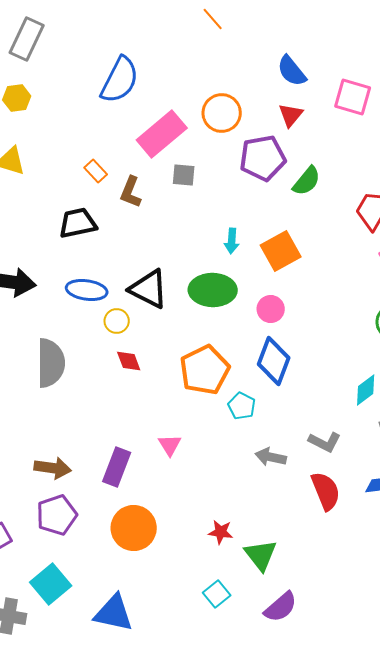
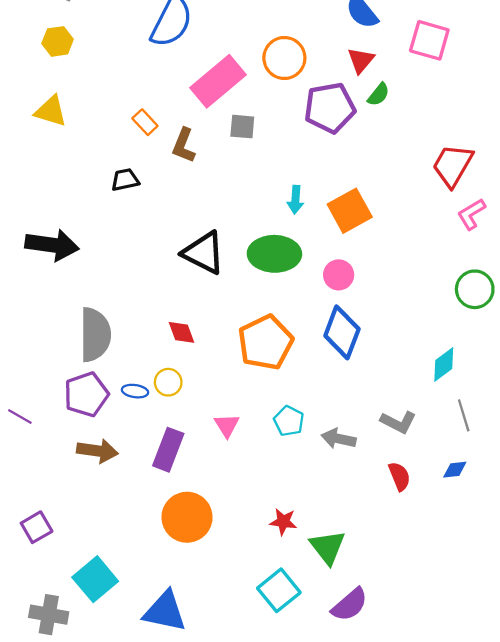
green semicircle: (307, 181) -> (378, 95), moved, size x0.7
black trapezoid: (78, 223) -> (125, 180), size x0.7
blue ellipse: (87, 290) -> (135, 391), moved, size x0.6
yellow circle: (117, 321) -> (168, 382), moved
cyan pentagon: (242, 406) -> (289, 421), moved
red semicircle: (326, 491) -> (399, 476), size x0.7
purple pentagon: (57, 515) -> (86, 394), moved
cyan square: (217, 594) -> (279, 590), size x1.4

